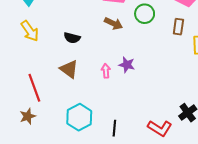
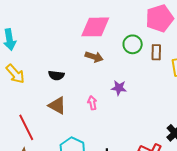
green circle: (145, 14) -> (133, 44), moved
purple star: (127, 65) -> (119, 88), moved

